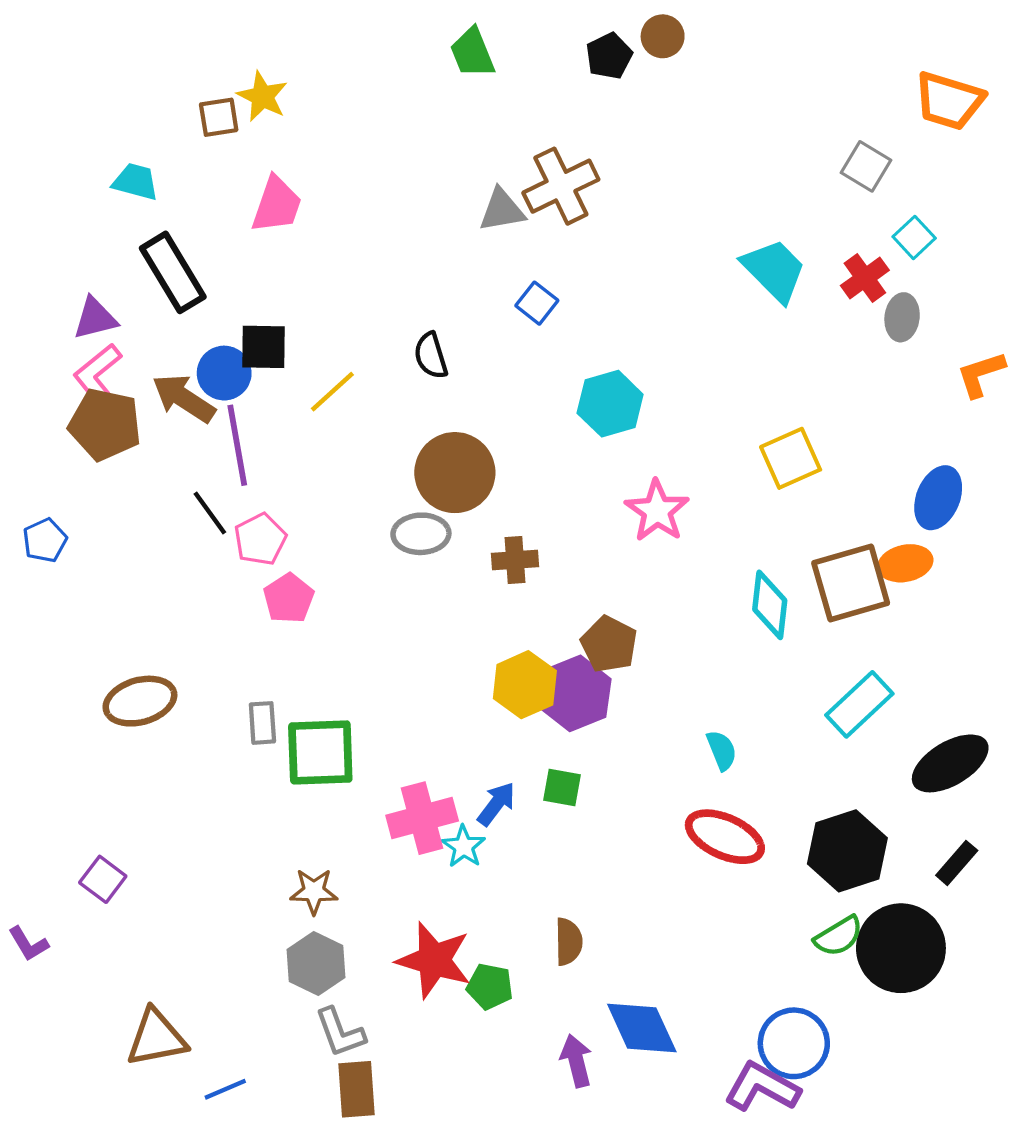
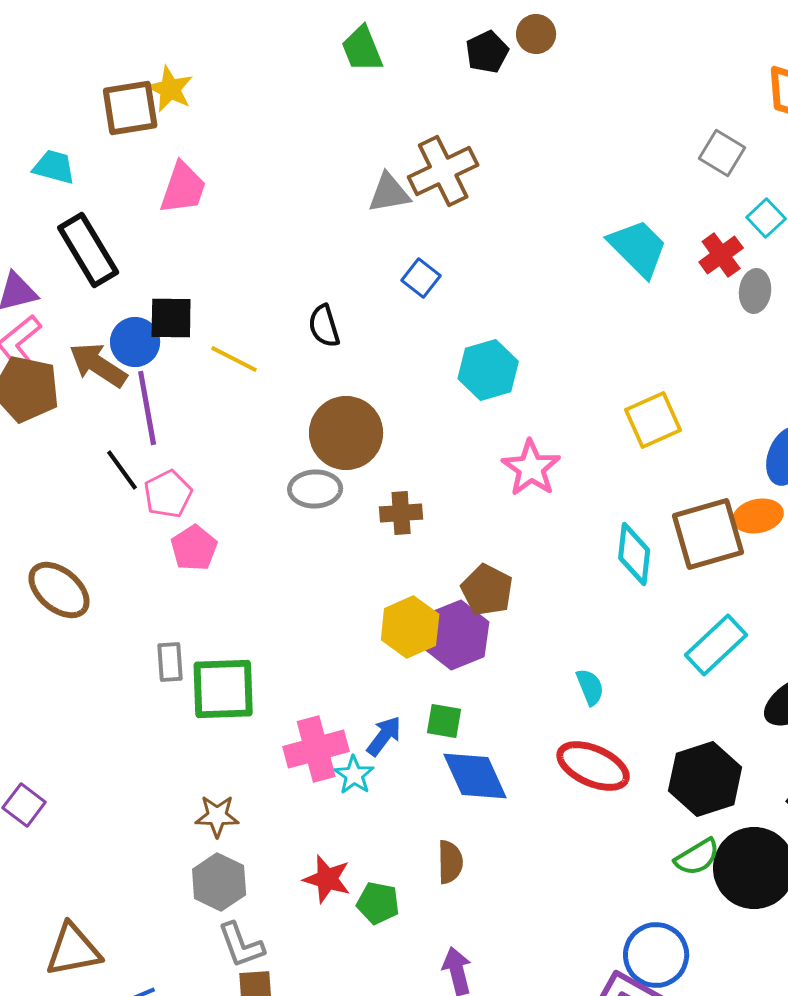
brown square: (219, 117) -> (130, 108), size x1.5
yellow line: (332, 392) -> (234, 359), turned 69
brown ellipse: (140, 701) -> (59, 590), moved, turned 56
red star: (434, 960) -> (327, 879), size x0.7
blue diamond: (642, 1028) -> (475, 776), moved

